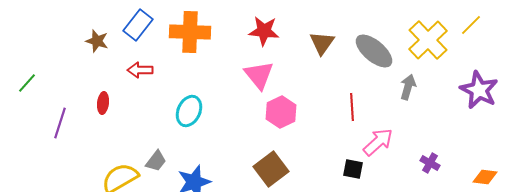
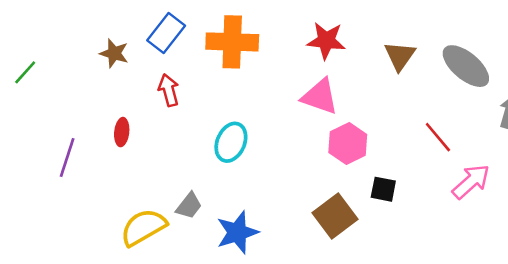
red arrow: (140, 70) -> (169, 90), turned 75
pink triangle: (259, 75) -> (320, 97), turned -32
green line: (27, 83) -> (25, 72), moved
red line: (352, 107) -> (438, 137), turned -36
black square: (353, 169) -> (383, 189), moved

